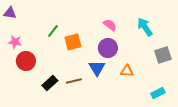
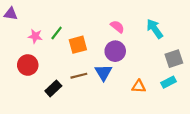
pink star: (15, 42) -> (35, 36), moved
orange triangle: (127, 71) -> (139, 86), moved
brown line: (74, 81) -> (79, 76), moved
cyan rectangle: (158, 93) -> (169, 82), moved

